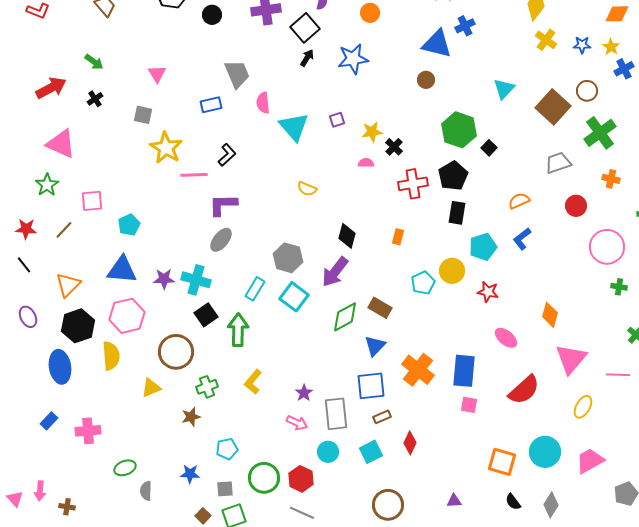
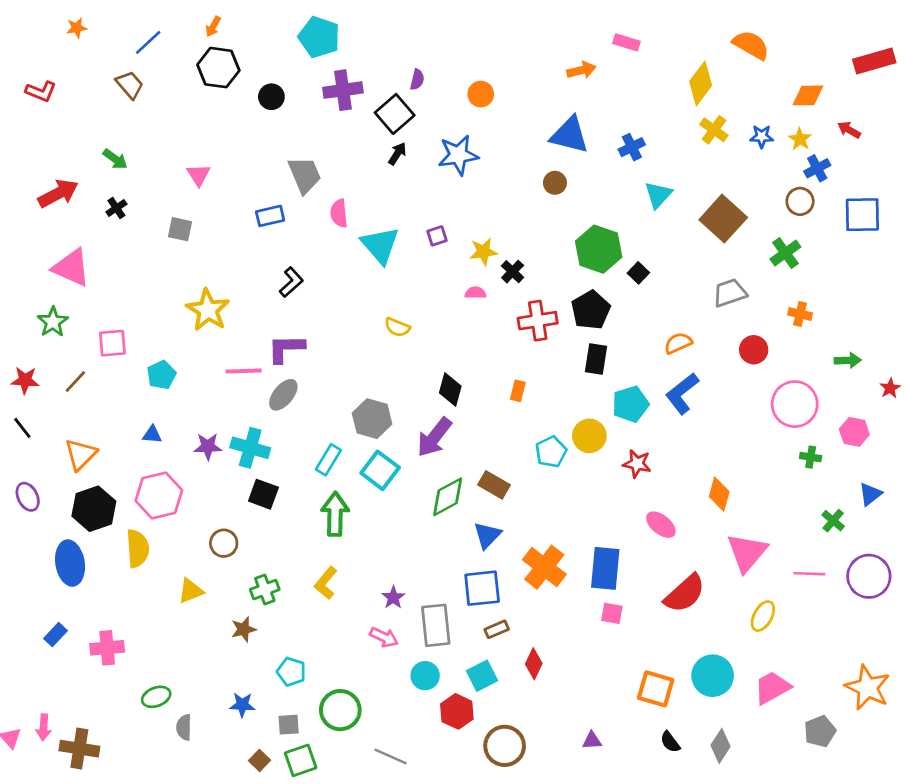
blue cross: (465, 26) -> (632, 147), moved
brown circle: (587, 91) -> (800, 201), moved
green cross: (600, 133) -> (785, 253), size x0.7
yellow star: (166, 148) -> (208, 310), moved
pink line: (194, 175) -> (244, 371), moved
blue L-shape: (522, 239) -> (682, 393), size x1.4
blue triangle: (122, 270) -> (152, 435), size x0.5
black square: (206, 315) -> (263, 494), turned -35
green arrow: (238, 330) -> (335, 514), moved
brown circle: (176, 352) -> (224, 543), size x0.6
cyan pentagon: (227, 449) -> (291, 672), turned 30
red hexagon: (301, 479) -> (457, 711), moved
brown cross: (67, 507) -> (79, 749), size x1.8

